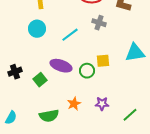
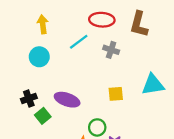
cyan line: (70, 35) -> (79, 42), moved
green circle: (87, 71) -> (97, 127), moved
black cross: (15, 72) -> (29, 98), moved

